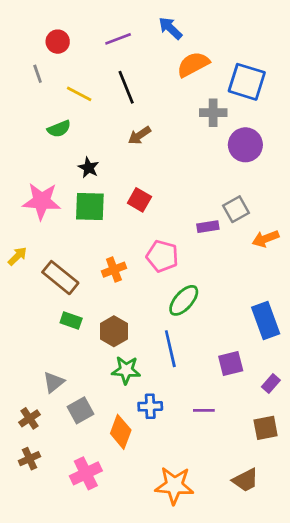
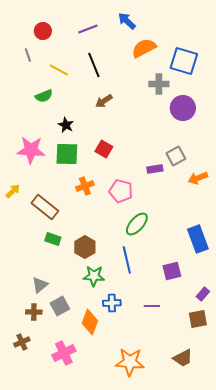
orange cross: (114, 270) -> (85, 186), moved
purple rectangle: (271, 384) -> (203, 294), moved
brown cross: (29, 418) -> (34, 312), moved, turned 35

